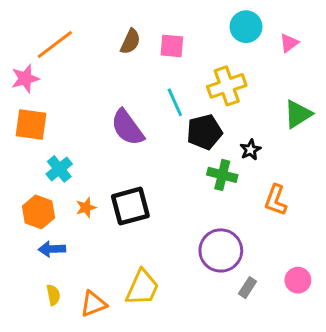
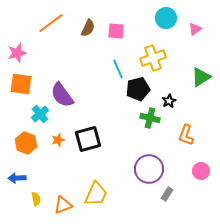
orange line: (55, 44) -> (51, 23), moved
purple semicircle: (127, 127) -> (62, 95), moved
blue arrow: (52, 249) -> (17, 178), moved
pink circle: (298, 280) -> (201, 171), moved

